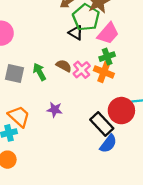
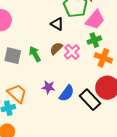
black triangle: (76, 33) -> (57, 24), moved
brown semicircle: (64, 66) -> (56, 48), turned -72
orange cross: (104, 72) -> (103, 58), moved
blue semicircle: (108, 144) -> (67, 93), moved

